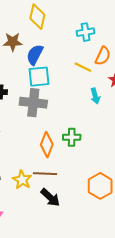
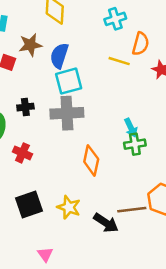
cyan arrow: (95, 96) -> (131, 128), moved
green cross: (72, 137) -> (135, 144), moved
brown line: (45, 174) -> (132, 210), moved

